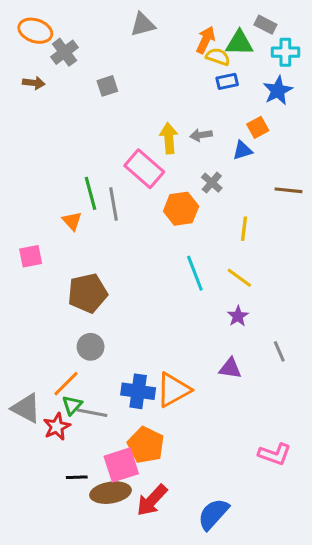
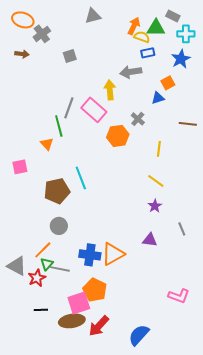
gray arrow: (201, 135) -> (131, 72), moved, size x1.5
gray line: (114, 204) -> (69, 108), moved, turned 30
cyan line: (195, 273) -> (81, 178), moved
black line: (77, 477) -> (41, 310), moved

